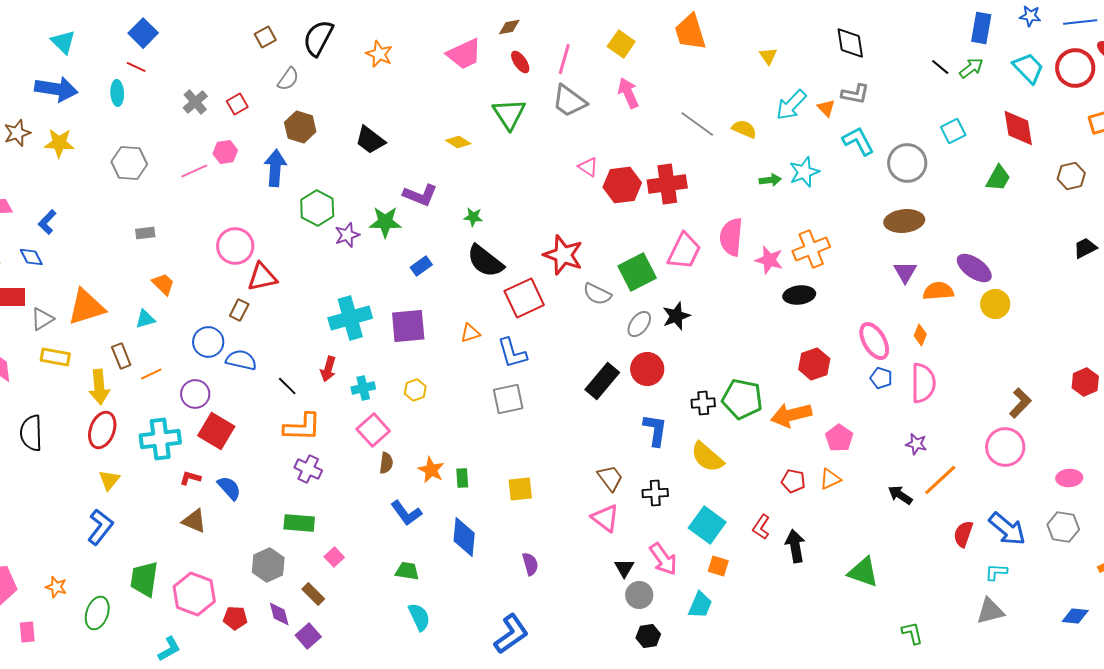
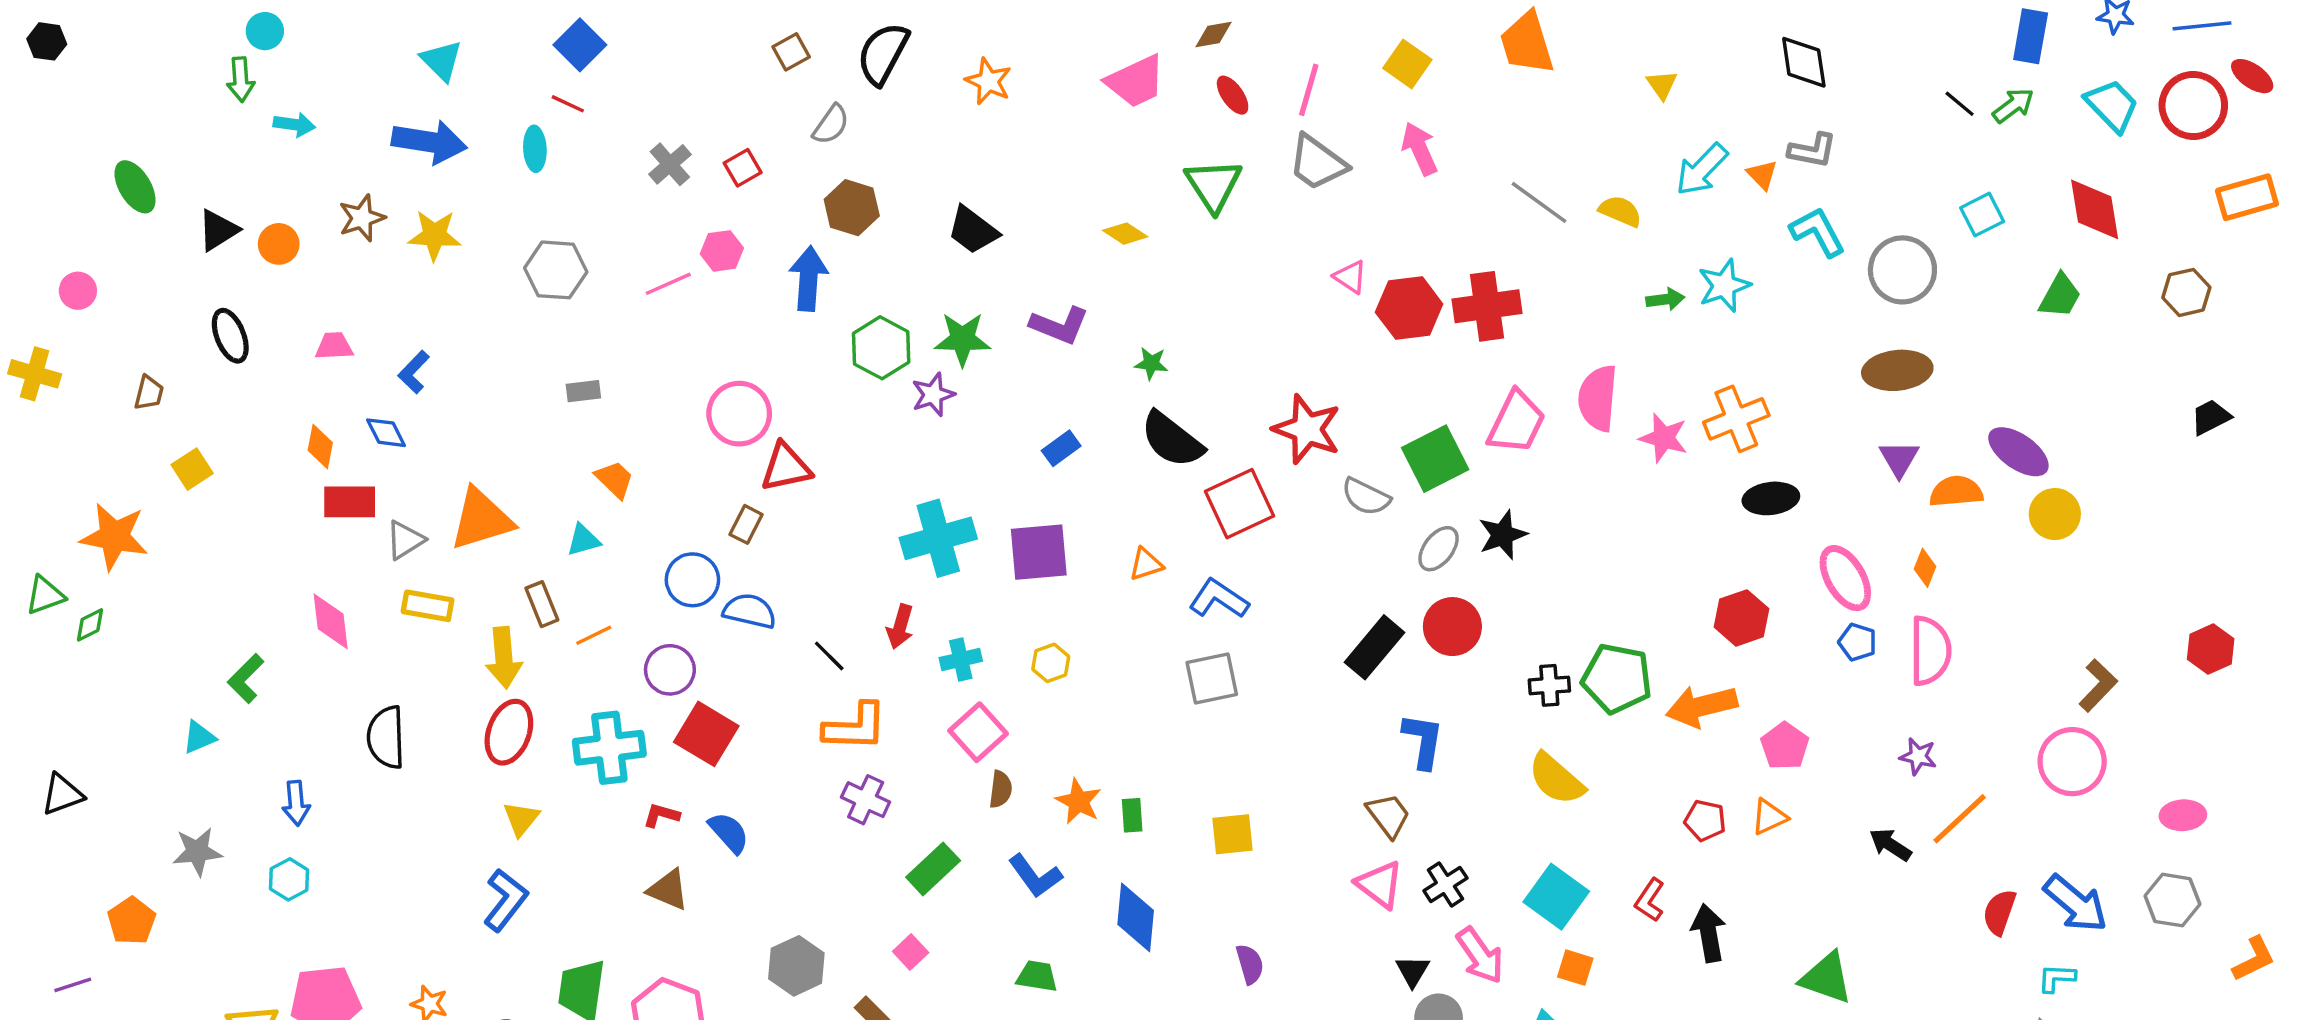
green star: (385, 222) -> (962, 339), moved
black ellipse: (799, 295) -> (1771, 498), moved
blue L-shape: (512, 353) -> (1219, 599), turned 140
blue L-shape: (655, 430) -> (1423, 741), moved
black cross: (655, 493) -> (1445, 884), moved, turned -30
green rectangle: (299, 523) -> (933, 869), moved, turned -48

